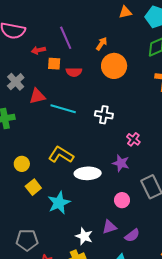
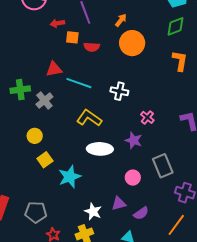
gray cross: (16, 82) -> (44, 101), moved
yellow L-shape: (61, 155) -> (89, 118), moved

